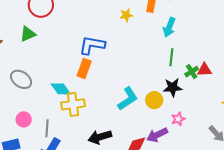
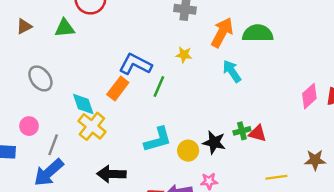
yellow star: (126, 15) -> (184, 55), moved
cyan arrow: (169, 27) -> (232, 71), turned 108
green line: (171, 57) -> (159, 87), moved
yellow cross: (73, 104) -> (92, 126), turned 30

